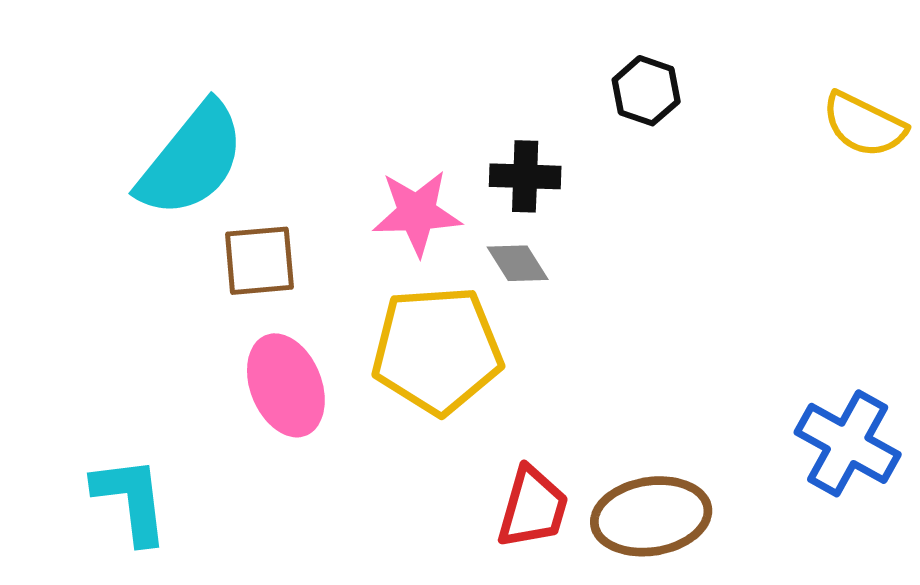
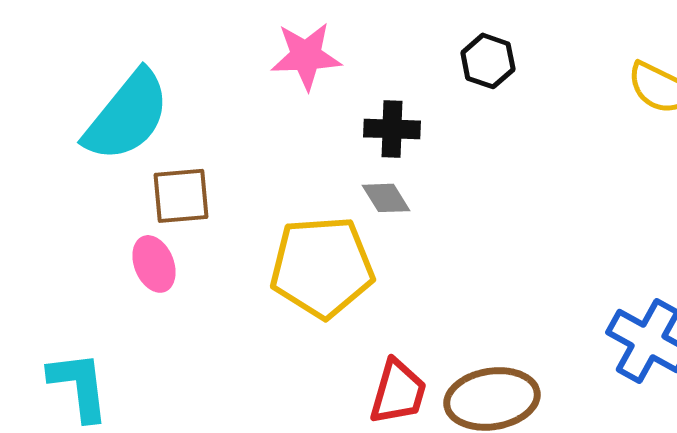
pink star: (417, 213) -> (306, 56), moved
pink ellipse: (286, 385) -> (154, 264), moved, size x0.7

